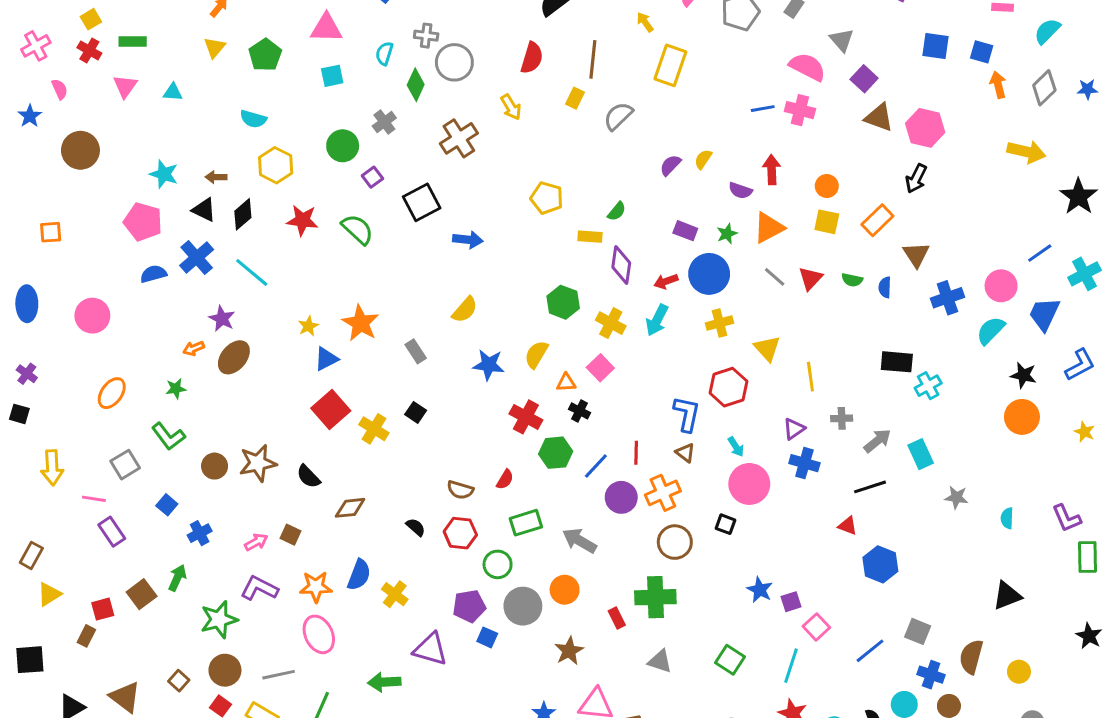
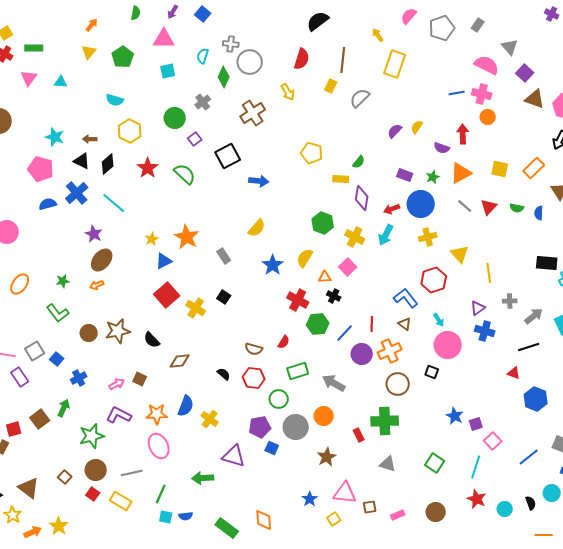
orange circle: (827, 186) -> (488, 117), moved
red star: (302, 220) -> (148, 168), turned 30
orange arrow: (194, 348) -> (97, 285), moved
blue star: (489, 365) -> (273, 265), turned 30
blue L-shape: (687, 414) -> (406, 298), turned -50
gray square: (125, 465) -> (35, 351), moved

